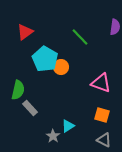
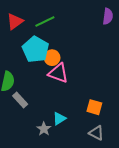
green line: (80, 37) -> (45, 22), moved, turned -72
pink triangle: (101, 83) -> (58, 73), moved

